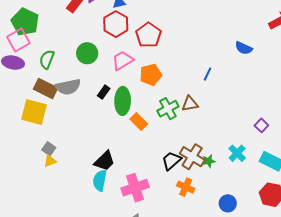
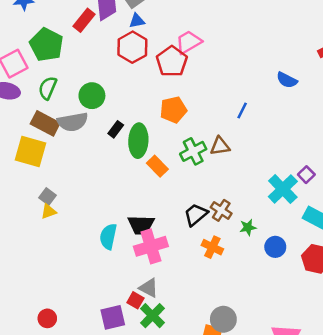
green pentagon: (25, 22) -> (46, 45), moved
green circle: (87, 53) -> (92, 96), moved
pink trapezoid: (122, 60) -> (189, 42), moved
cyan cross: (237, 153) -> (283, 189), moved, size x1.4
brown cross: (192, 157) -> (221, 210), size x0.7
black trapezoid: (105, 161) -> (141, 225), moved, turned 45
green star: (209, 161) -> (248, 227), moved
blue circle: (228, 203) -> (275, 247), moved

